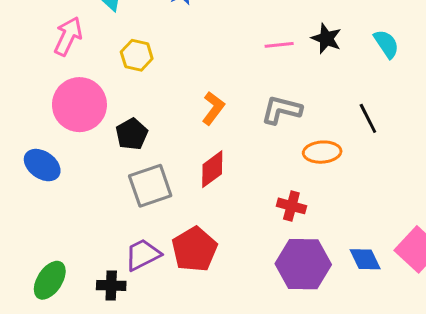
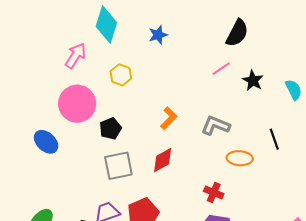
pink line: (279, 45) -> (221, 69), moved, turned -36

